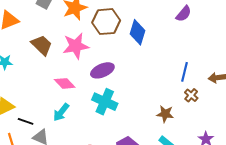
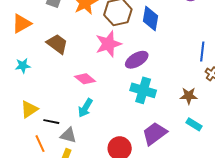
pink star: (76, 46) -> (108, 44), moved
purple ellipse: (102, 70) -> (137, 60), moved
cyan cross: (105, 102) -> (143, 90), moved

